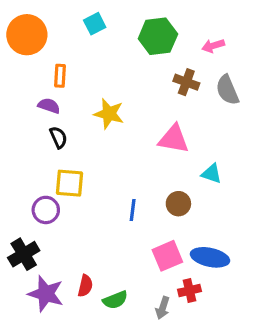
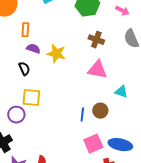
pink arrow: (213, 46) -> (122, 11), turned -136
brown cross: (186, 82) -> (96, 40), moved
purple semicircle: (49, 106) -> (33, 49), moved
blue line: (133, 210) -> (82, 115), moved

